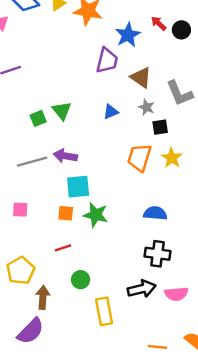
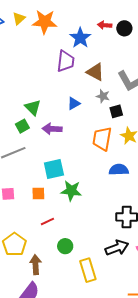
red arrow: (159, 23) -> (105, 25), turned -32
green square: (38, 118) -> (22, 126), moved
purple arrow: (65, 156) -> (52, 129), moved
orange square: (66, 213) -> (38, 193), moved
blue semicircle: (155, 213) -> (119, 170), moved

